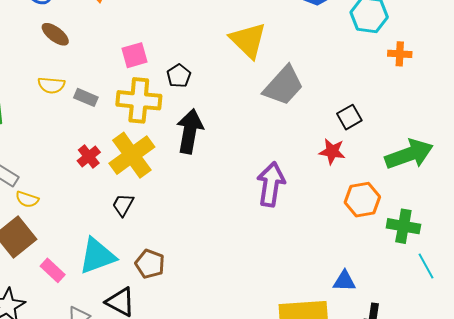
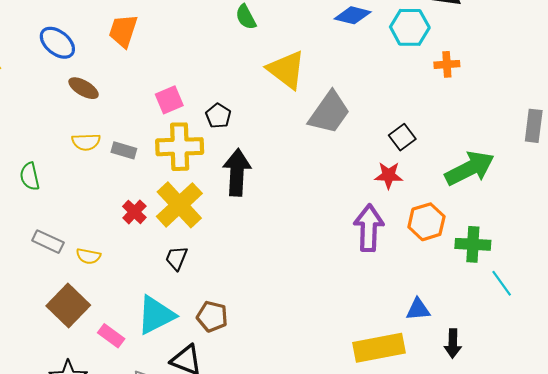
purple arrow: (271, 184) -> (369, 228), moved
yellow semicircle: (27, 199) -> (88, 256), moved

